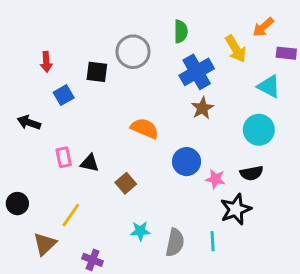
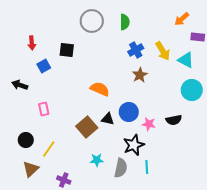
yellow arrow: (236, 49) -> (163, 51), moved
gray circle: (133, 52) -> (92, 21), moved
blue cross: (197, 72) -> (136, 50), size x0.7
cyan circle: (259, 130) -> (192, 90), moved
black triangle: (90, 163) -> (108, 119), moved
brown square: (126, 183) -> (87, 127), size x1.5
black circle: (17, 204) -> (26, 140), moved
black star: (236, 209) -> (134, 145), moved

